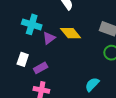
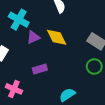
purple rectangle: (41, 68) -> (40, 69), moved

